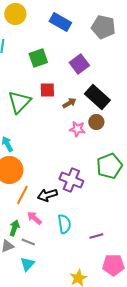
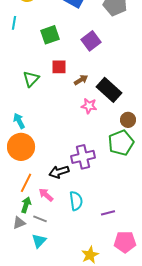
black rectangle: (97, 97) -> (109, 90), moved
green triangle: (19, 102) -> (31, 79), size x0.7
brown circle: (96, 122) -> (128, 120), moved
purple cross: (71, 180) -> (83, 157), turned -35
orange line: (22, 195) -> (26, 183), moved

